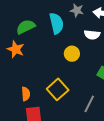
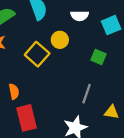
yellow square: (58, 89) -> (37, 54), moved

